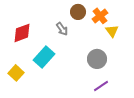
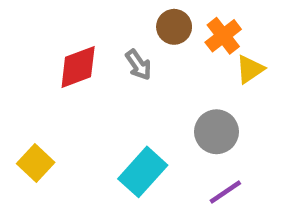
yellow triangle: (112, 31) -> (250, 69), turned 32
red diamond: (22, 33) -> (78, 67), moved
cyan rectangle: (44, 57) -> (143, 172), moved

